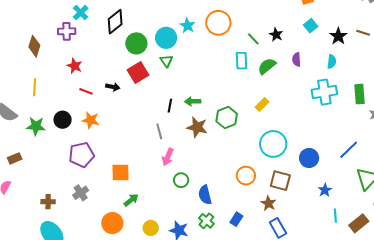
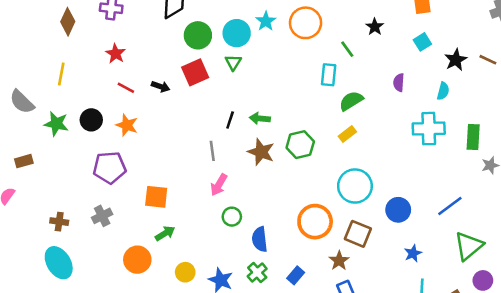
black star: (276, 35) -> (375, 27), moved
green semicircle: (267, 66) -> (351, 101), moved
orange circle: (246, 176) -> (315, 222), size x1.4

